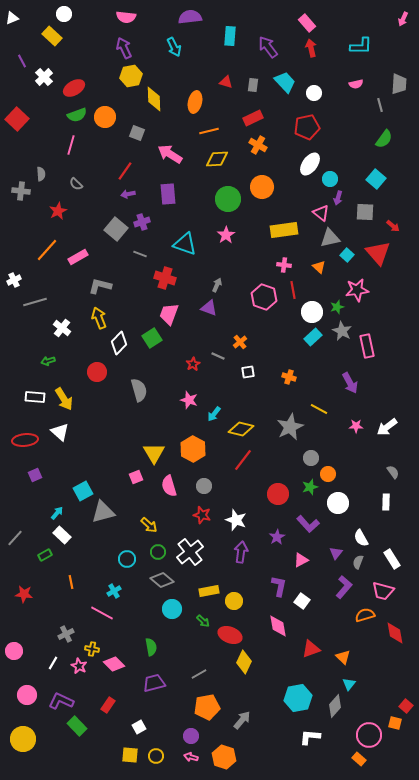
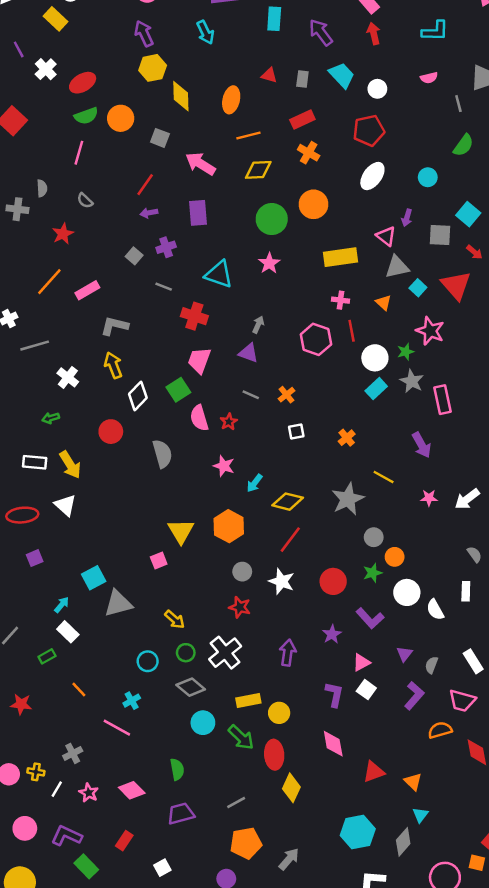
cyan circle: (330, 179) -> (428, 177), moved
cyan square: (376, 179) -> (468, 214), moved
gray square: (116, 229) -> (134, 256), size x0.6
pink star: (357, 290) -> (430, 331), turned 30
gray line: (218, 356) -> (251, 395), moved
orange cross: (289, 377) -> (347, 438), turned 32
pink semicircle: (169, 486) -> (199, 418), moved
white star: (236, 520) -> (282, 581), moved
white semicircle: (361, 538) -> (435, 610), moved
orange line: (71, 582) -> (79, 690), turned -32
white square: (302, 601) -> (366, 690), moved
green arrow: (203, 621) -> (241, 737), size x1.6
red ellipse: (230, 635) -> (274, 755), turned 65
yellow cross: (92, 649) -> (36, 772), moved

